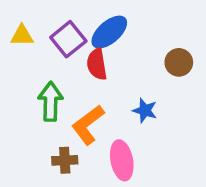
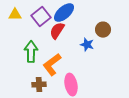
red semicircle: (97, 64) -> (57, 31), turned 42
blue star: (145, 110) -> (87, 45), moved

